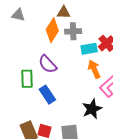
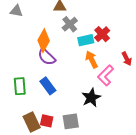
orange diamond: (52, 30) -> (44, 41), moved
gray cross: (73, 31) -> (70, 24), turned -35
green rectangle: (27, 79) -> (20, 86), moved

